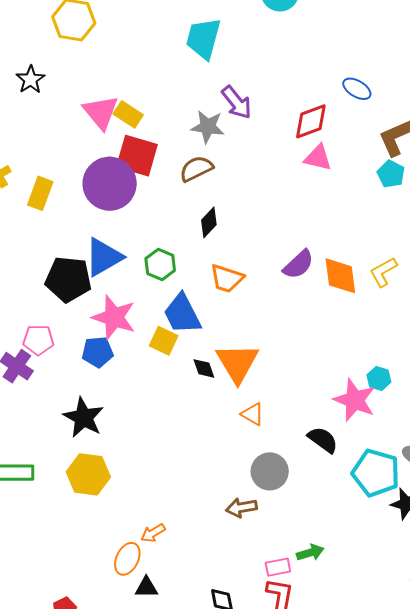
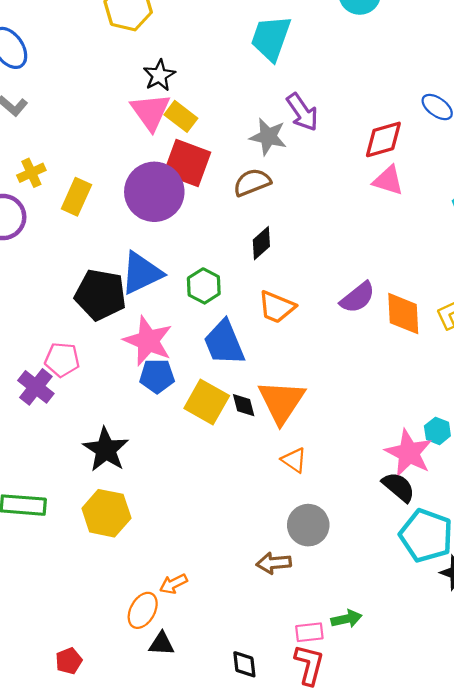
black star: (31, 80) -> (159, 75), moved
yellow square: (164, 341) -> (207, 402), moved, size x1.4
blue pentagon: (98, 352) -> (157, 376), moved
black semicircle: (323, 440) -> (399, 487), moved

